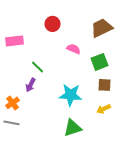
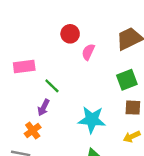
pink rectangle: (15, 41) -> (24, 66), moved
pink semicircle: (74, 49) -> (88, 52), moved, turned -88
orange cross: (13, 103) -> (33, 131), moved

